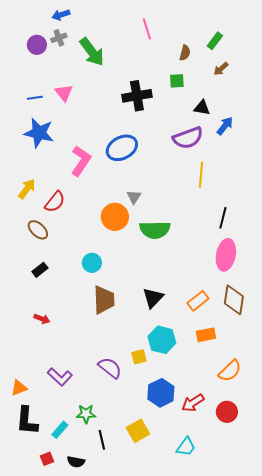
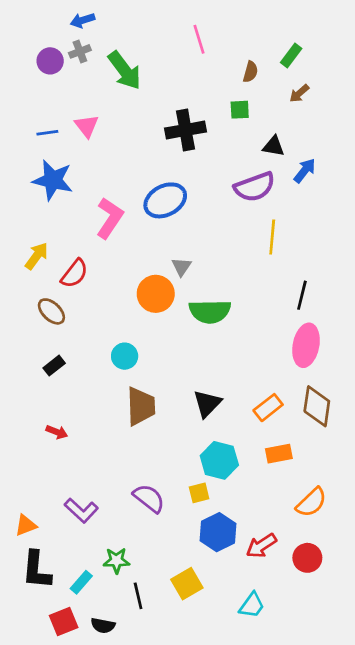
yellow square: (139, 357) -> (199, 493), moved
red square: (47, 459) -> (64, 621), size x1.5

